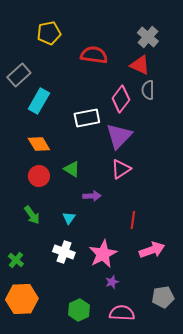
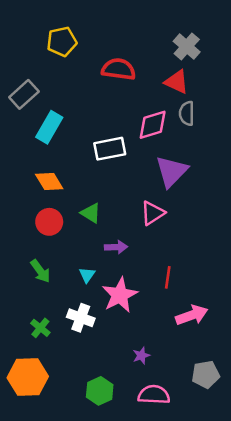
pink diamond: (121, 99) -> (153, 125), turned 36
purple triangle: (119, 136) -> (172, 171), moved
pink star: (103, 254) -> (120, 295), moved
green cross: (16, 260) -> (40, 328), moved

